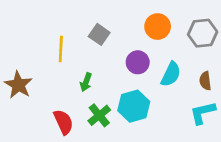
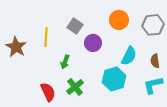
purple circle: (138, 62) -> (93, 43), moved
brown star: (18, 85) -> (16, 47), moved
cyan hexagon: (134, 106) -> (114, 79), moved

